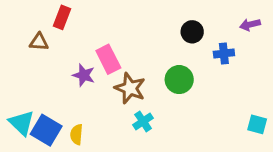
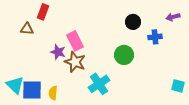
brown star: (130, 88) -> (75, 62), moved
cyan cross: (143, 121) -> (99, 84), size x1.5
blue square: (46, 130) -> (32, 90), turned -30

